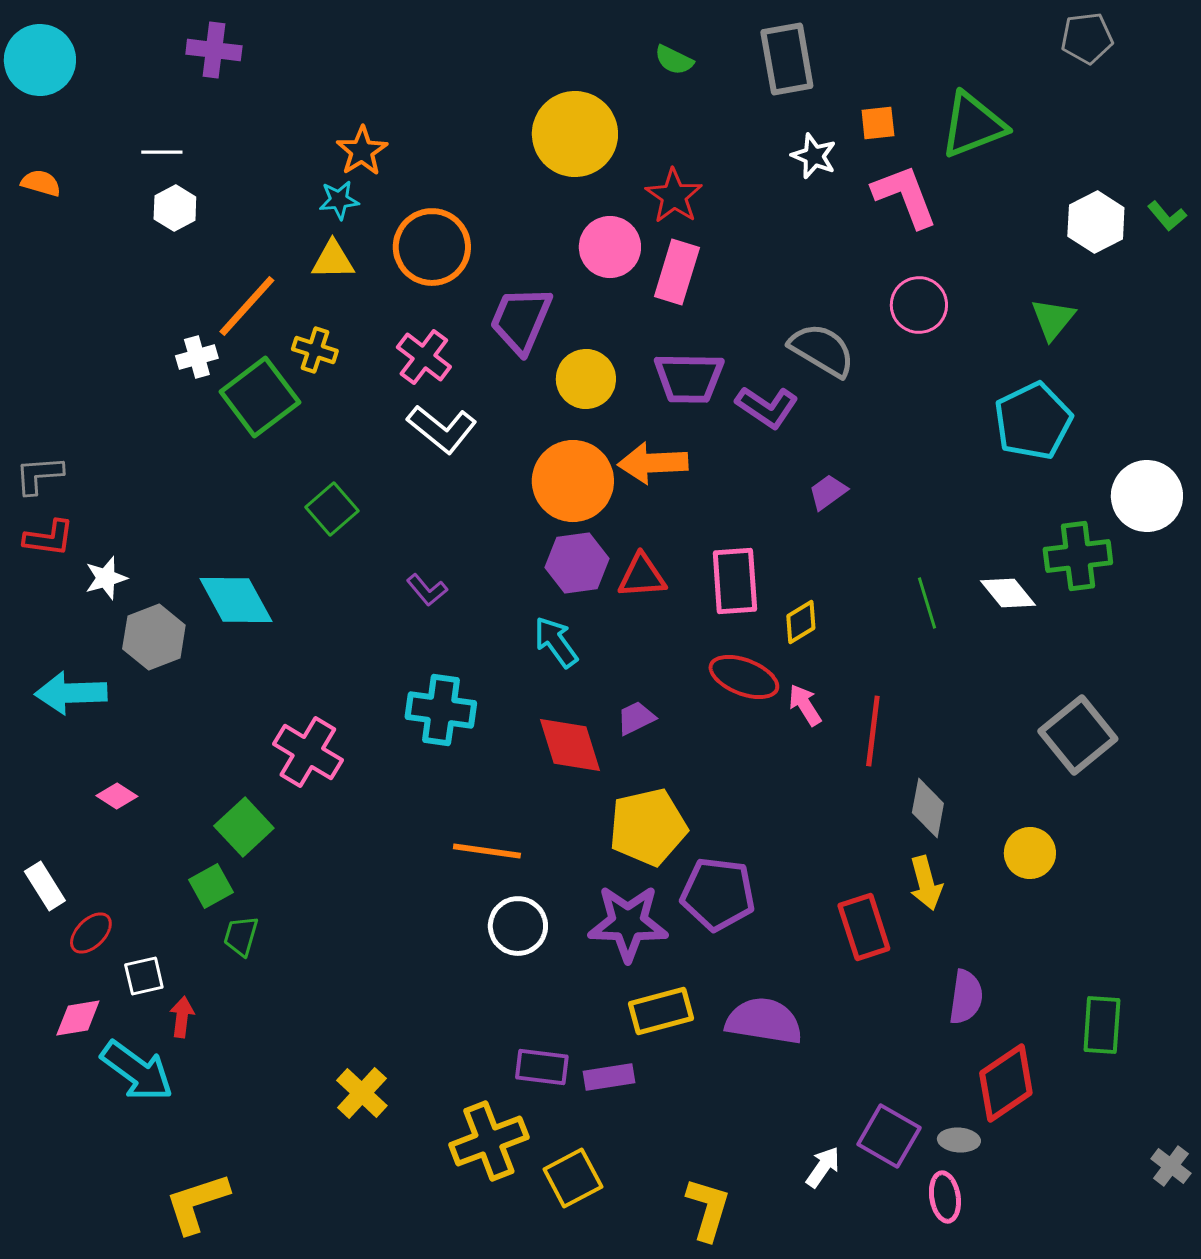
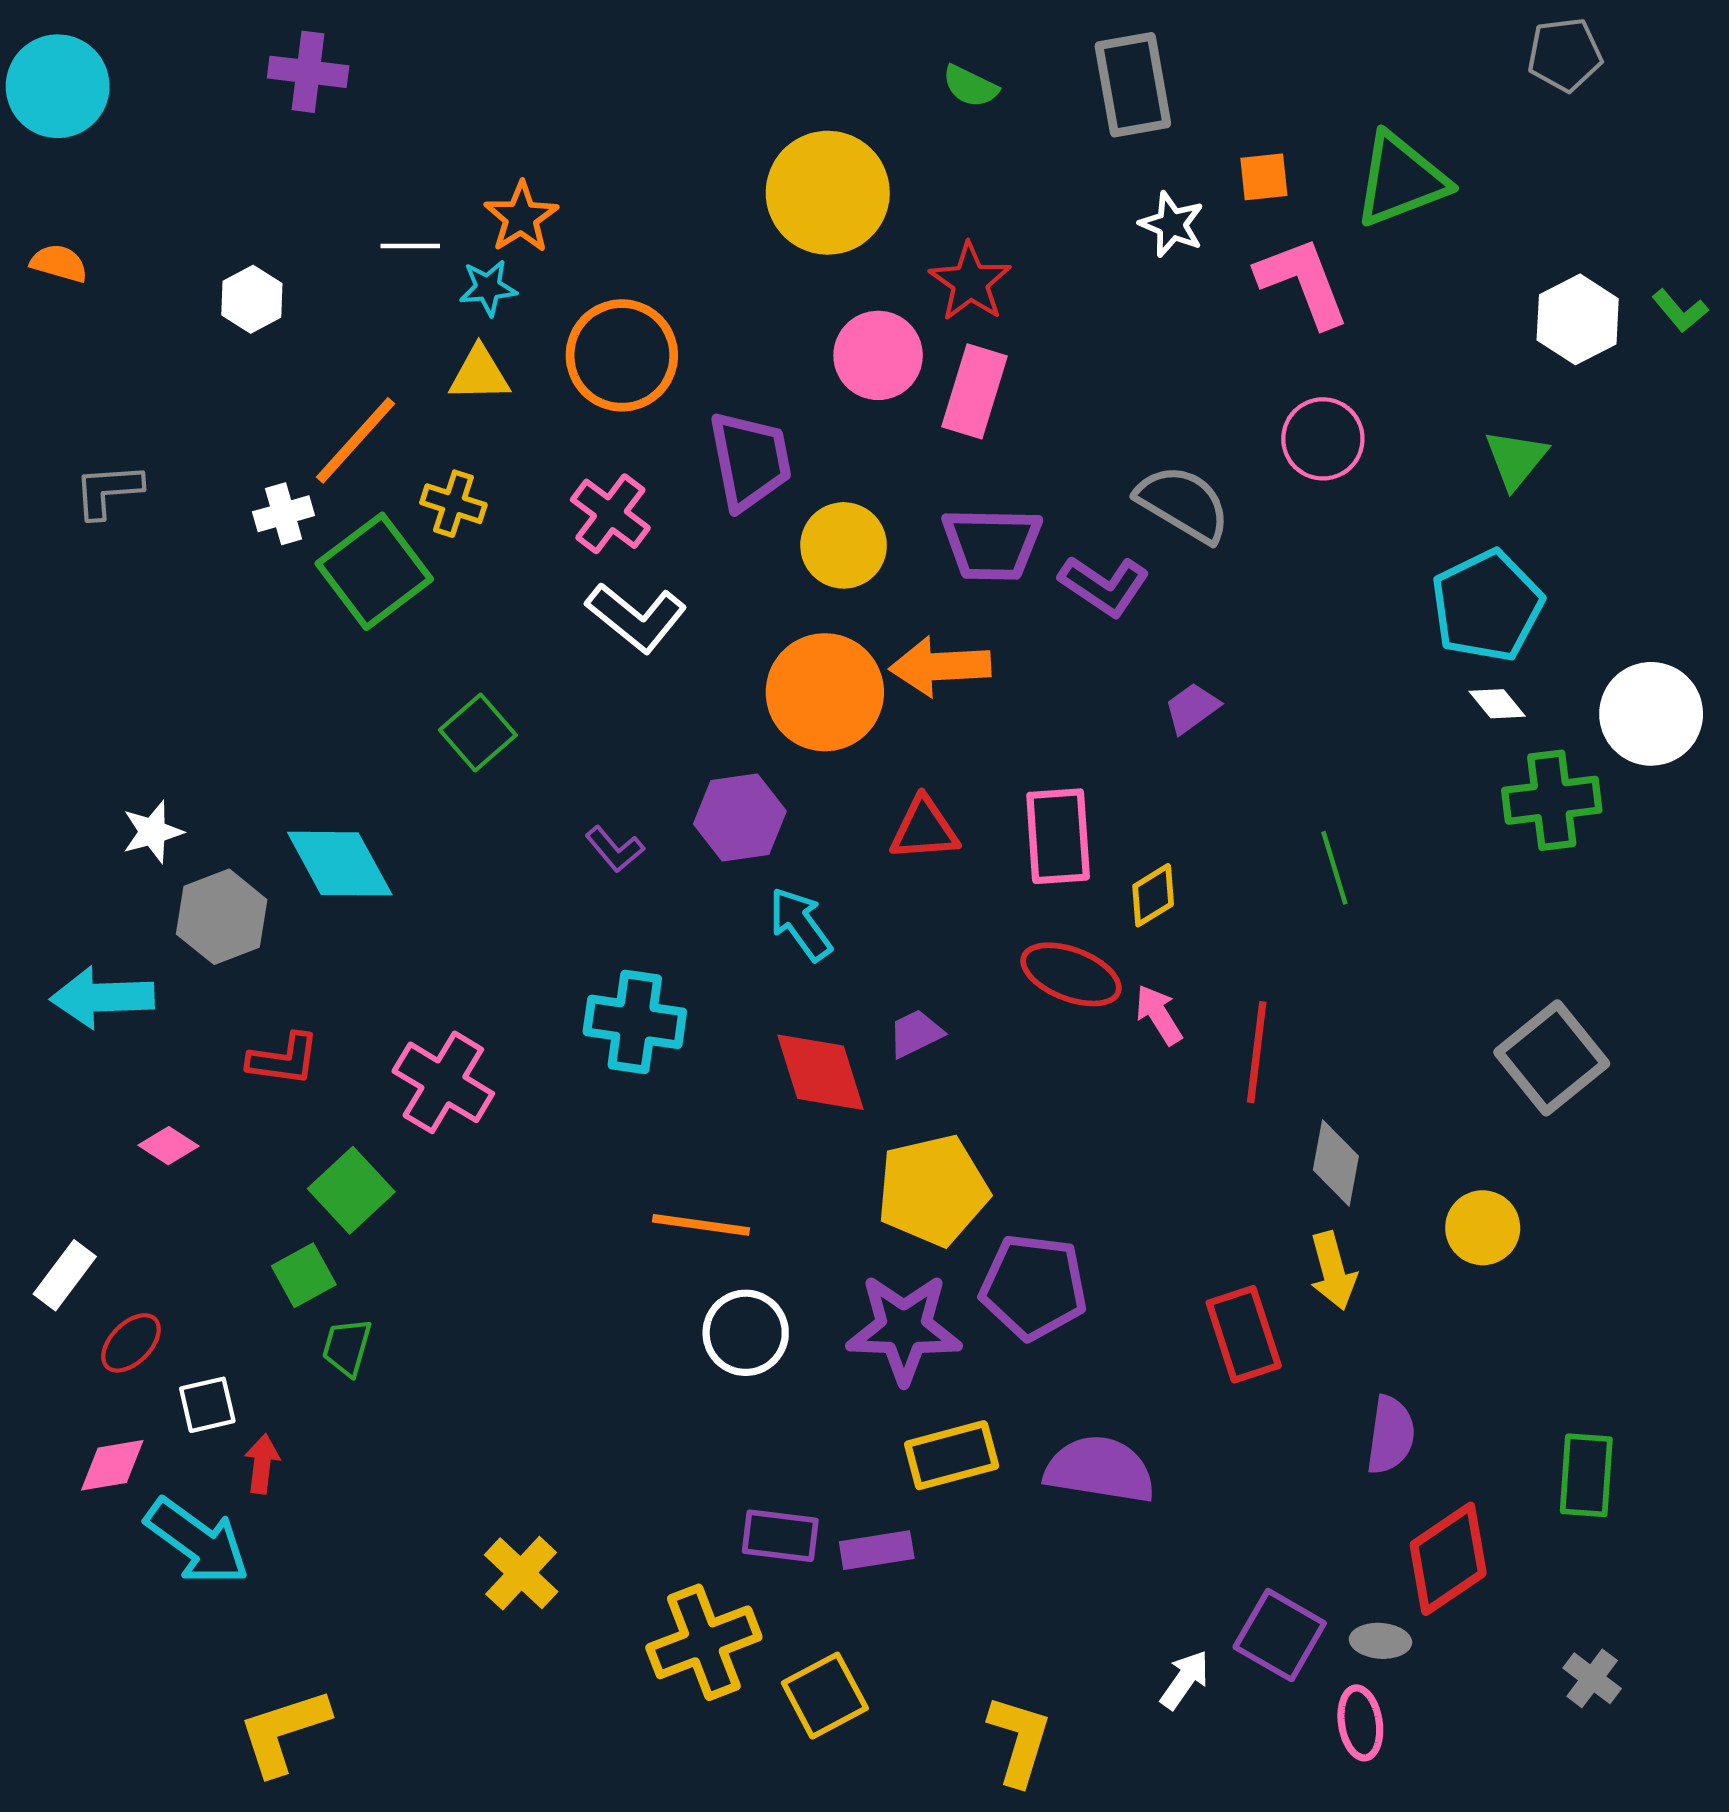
white line: (162, 152) -> (410, 246), moved
purple trapezoid: (521, 320) -> (750, 460), turned 146
gray L-shape: (39, 475) -> (108, 491), moved
red L-shape: (49, 538) -> (284, 1059), moved
purple hexagon: (577, 563) -> (740, 817), moved
white diamond: (1008, 593) -> (1497, 704), moved, size x0.7
white rectangle: (45, 886) -> (65, 1275), turned 69
gray cross: (1171, 1166) -> (1592, 1678), moved

